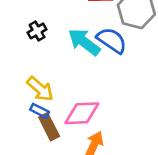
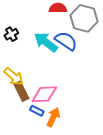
blue rectangle: (40, 111) -> (37, 111), moved
brown rectangle: (49, 127) -> (21, 91), moved

